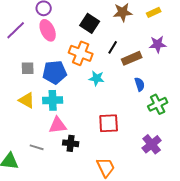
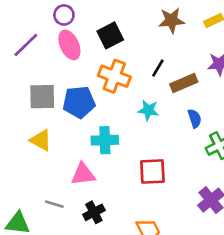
black square: (90, 23) -> (110, 35), moved, turned 30
gray square: (28, 68) -> (42, 97), size x1.5
cyan star: (97, 78) -> (148, 110), moved
cyan cross: (53, 100) -> (105, 140), moved
black cross: (71, 143) -> (94, 212), moved, turned -35

